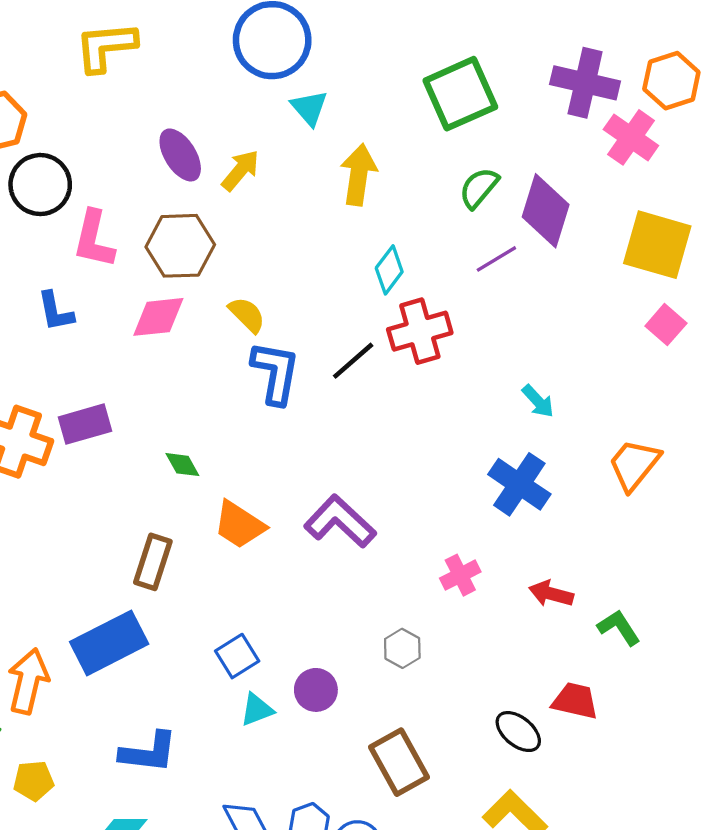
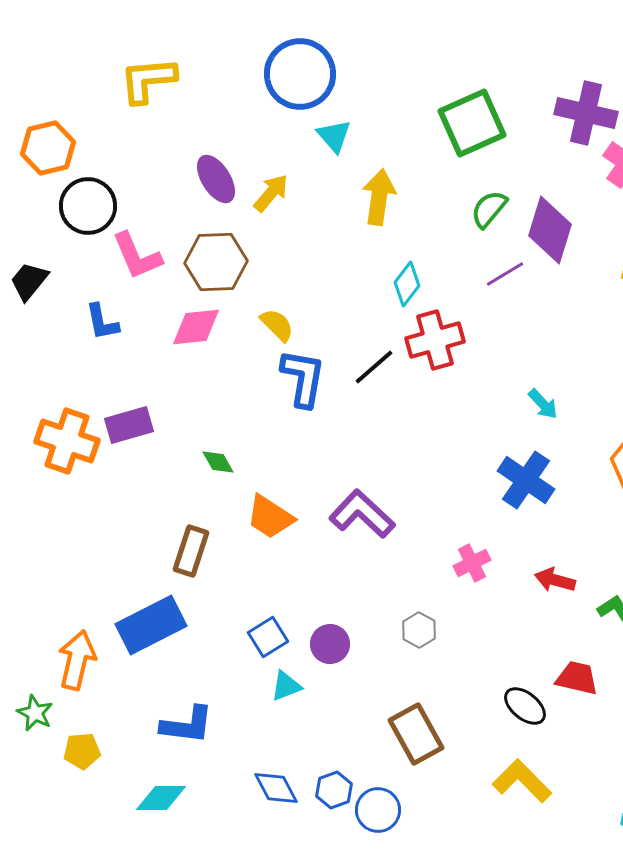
pink L-shape: (94, 239) -> (137, 256), turned -36
purple circle: (316, 690) -> (330, 644), moved

